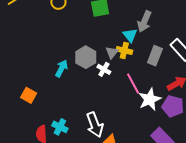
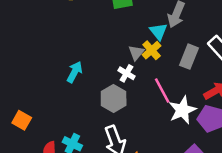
yellow cross: (124, 51) -> (152, 50), turned 35
gray hexagon: (86, 57) -> (114, 98), moved
orange square: (29, 95) -> (22, 120), moved

